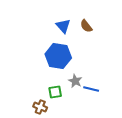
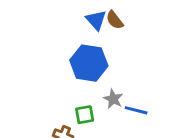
brown semicircle: (86, 26) -> (115, 20), moved

